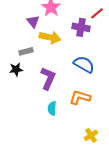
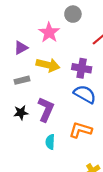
purple triangle: (33, 21) -> (21, 48), moved, turned 40
purple cross: (81, 27) -> (82, 68), moved
black star: (16, 69) -> (21, 113), moved

